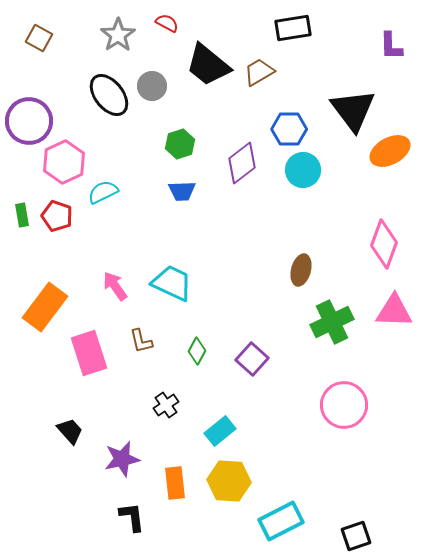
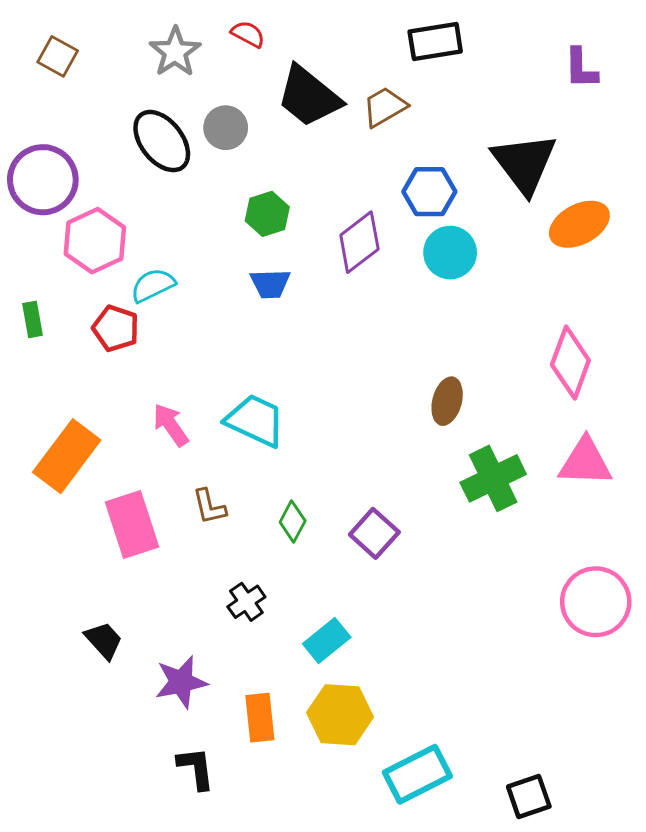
red pentagon: (57, 216) -> (116, 328), moved
pink circle: (344, 405) -> (596, 602), moved

